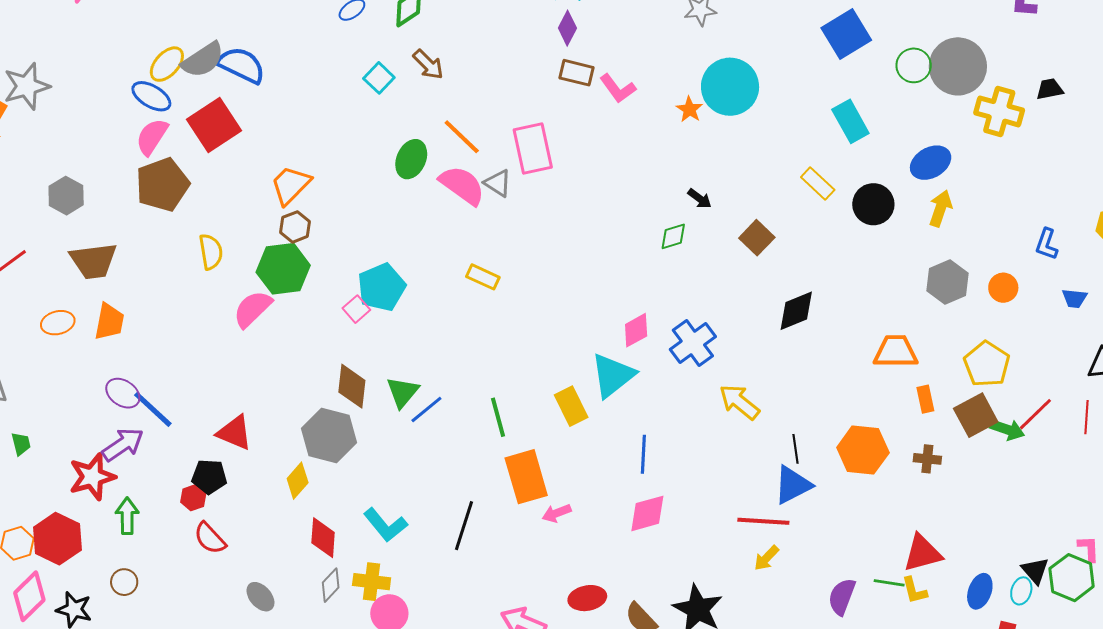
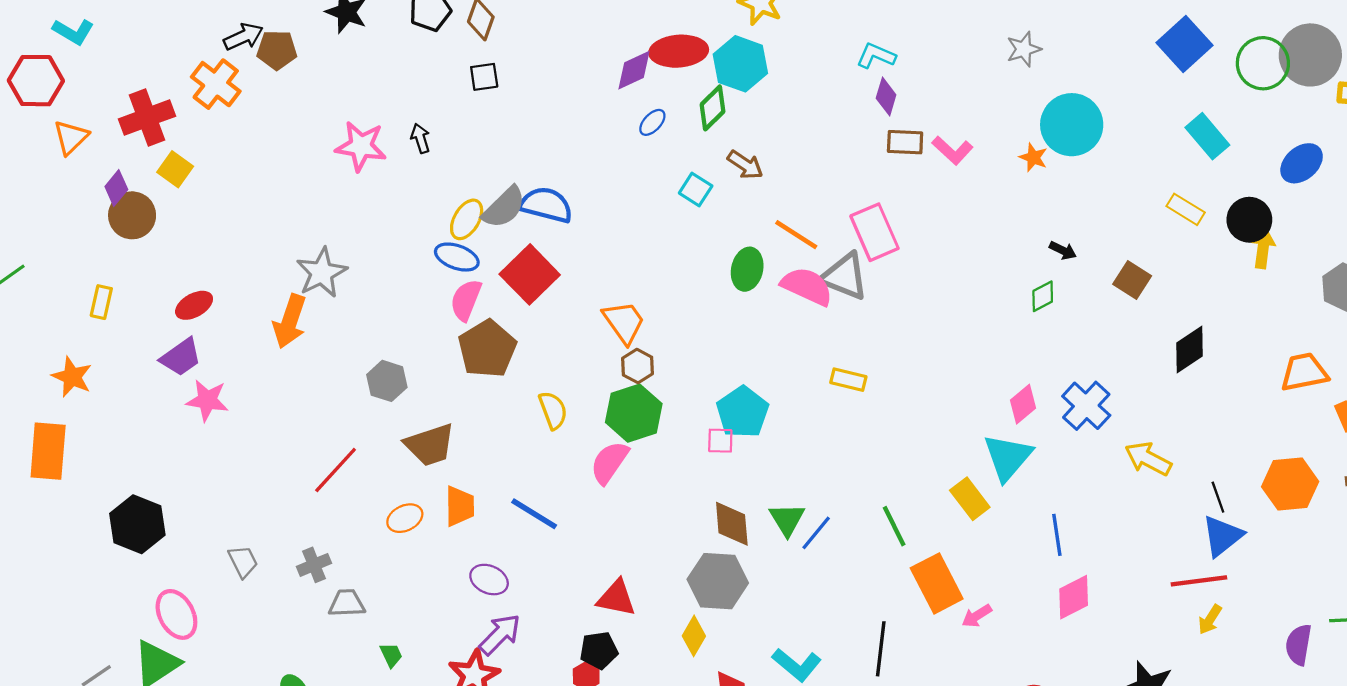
green circle: (914, 65) -> (1263, 63), size x1.4
gray triangle: (498, 183) -> (844, 276), size x1.6
orange trapezoid: (291, 185) -> (624, 322), turned 111
yellow arrow: (940, 208) -> (1263, 248), moved
pink square: (356, 309) -> (720, 441), turned -36
blue line: (153, 409) -> (534, 514), moved

